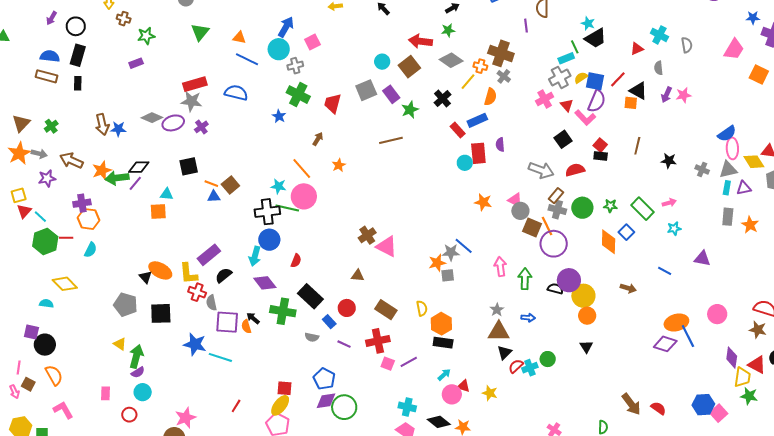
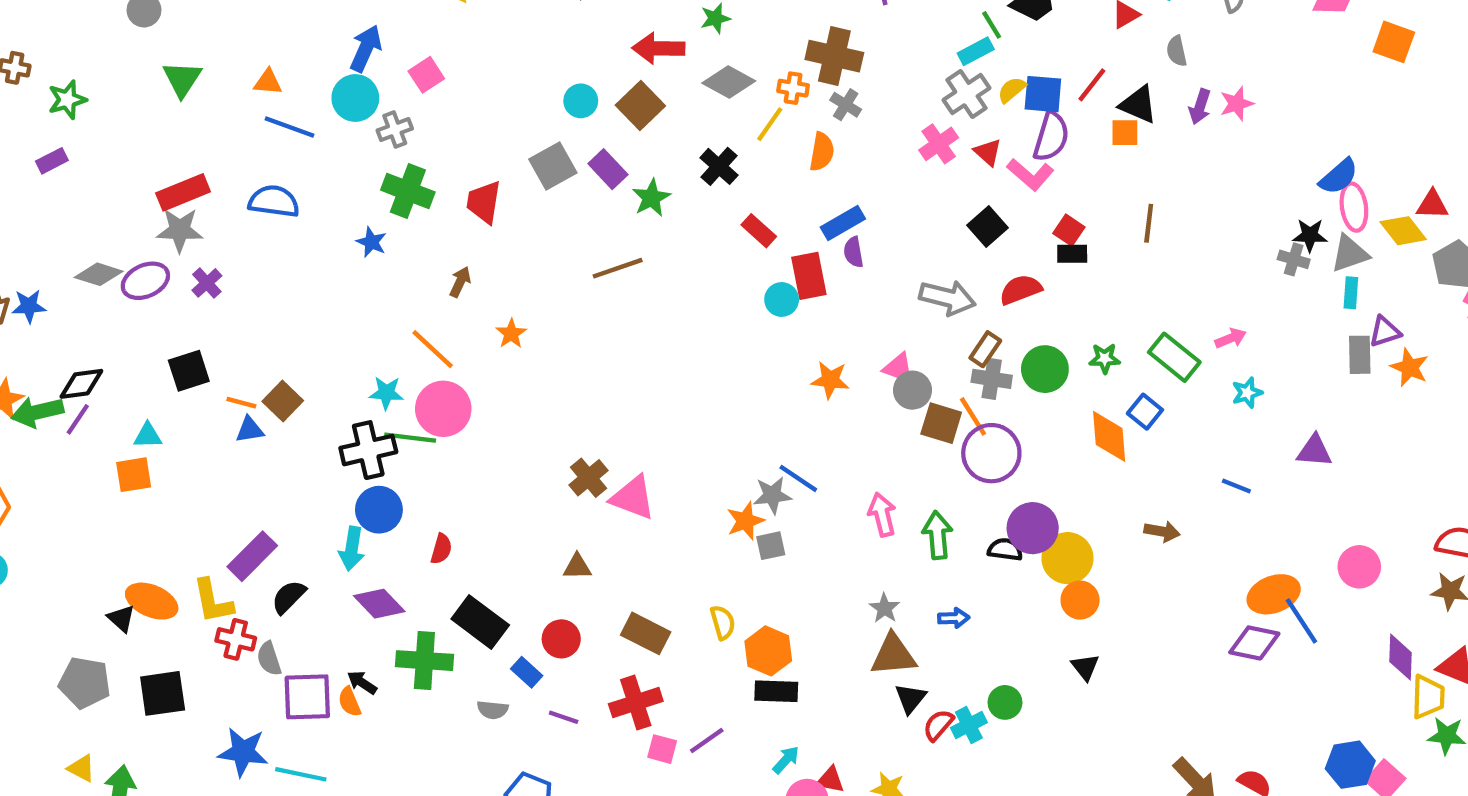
blue rectangle: (477, 120) -> (843, 223), moved
black star: (669, 161) -> (1310, 235), moved
purple triangle: (744, 188) -> (1385, 332), moved

